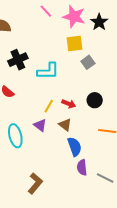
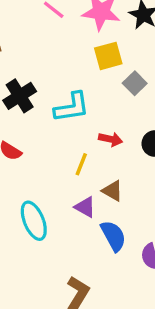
red arrow: (69, 104) -> (111, 139), moved
purple triangle: (40, 125) -> (85, 207), moved
blue semicircle: (75, 147) -> (113, 236), moved

